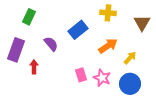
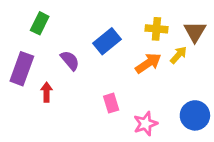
yellow cross: (108, 13) -> (156, 29), moved
yellow arrow: (130, 58) -> (178, 55), moved
pink star: (102, 78) -> (145, 124), moved, turned 30
blue circle: (130, 84) -> (195, 115), moved

